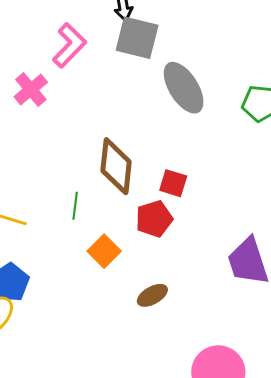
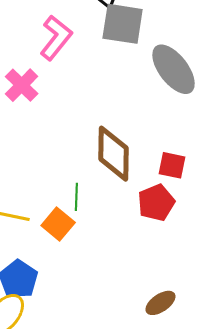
orange square: (104, 251) -> (58, 224), moved
brown ellipse: (152, 295) -> (160, 303), moved

